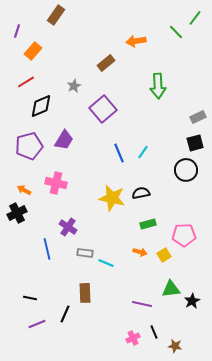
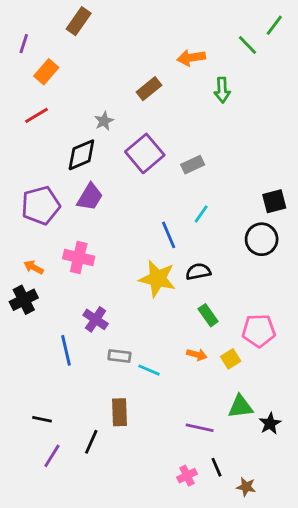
green arrow: (158, 86) -> (222, 90), moved, size x0.7
black diamond: (41, 106) -> (81, 155), moved
gray rectangle: (198, 117) -> (193, 165), moved
blue line: (119, 153) -> (169, 235), moved
green rectangle: (148, 224) -> (208, 315), turned 70
purple line: (37, 324) -> (52, 456), turned -36

